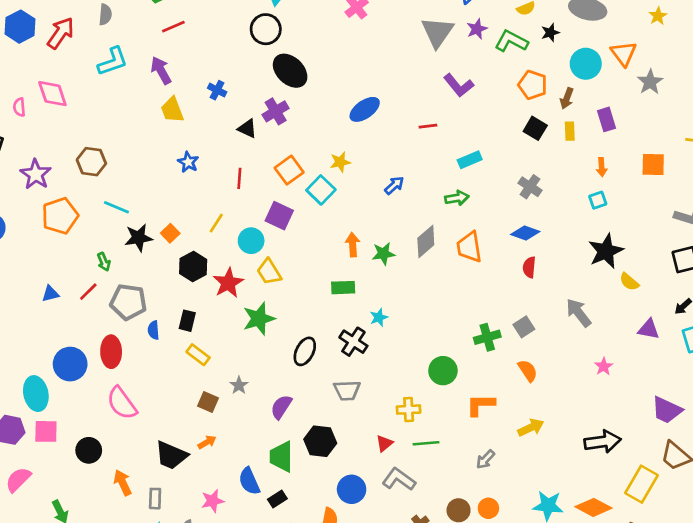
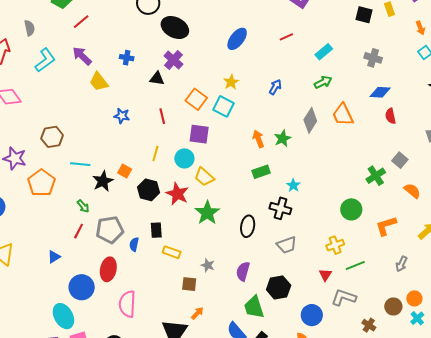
blue triangle: (50, 294) -> (54, 257), moved
blue semicircle: (153, 330) -> (134, 244), turned 32
red ellipse: (111, 352) -> (108, 269), turned 30
pink semicircle: (122, 403) -> (127, 304), turned 56

